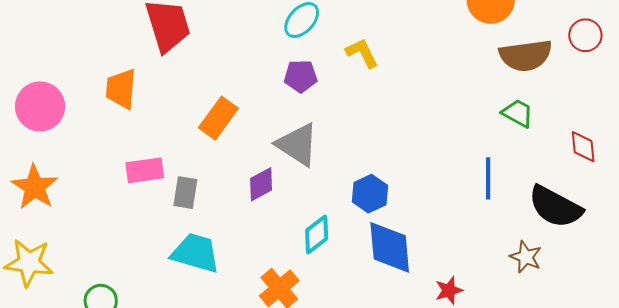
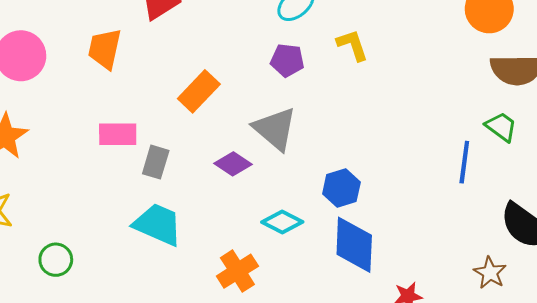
blue line: (488, 178) -> (464, 162), moved
purple diamond: (261, 184) -> (233, 164), turned 54
cyan diamond: (317, 234) -> (282, 222), turned 57

